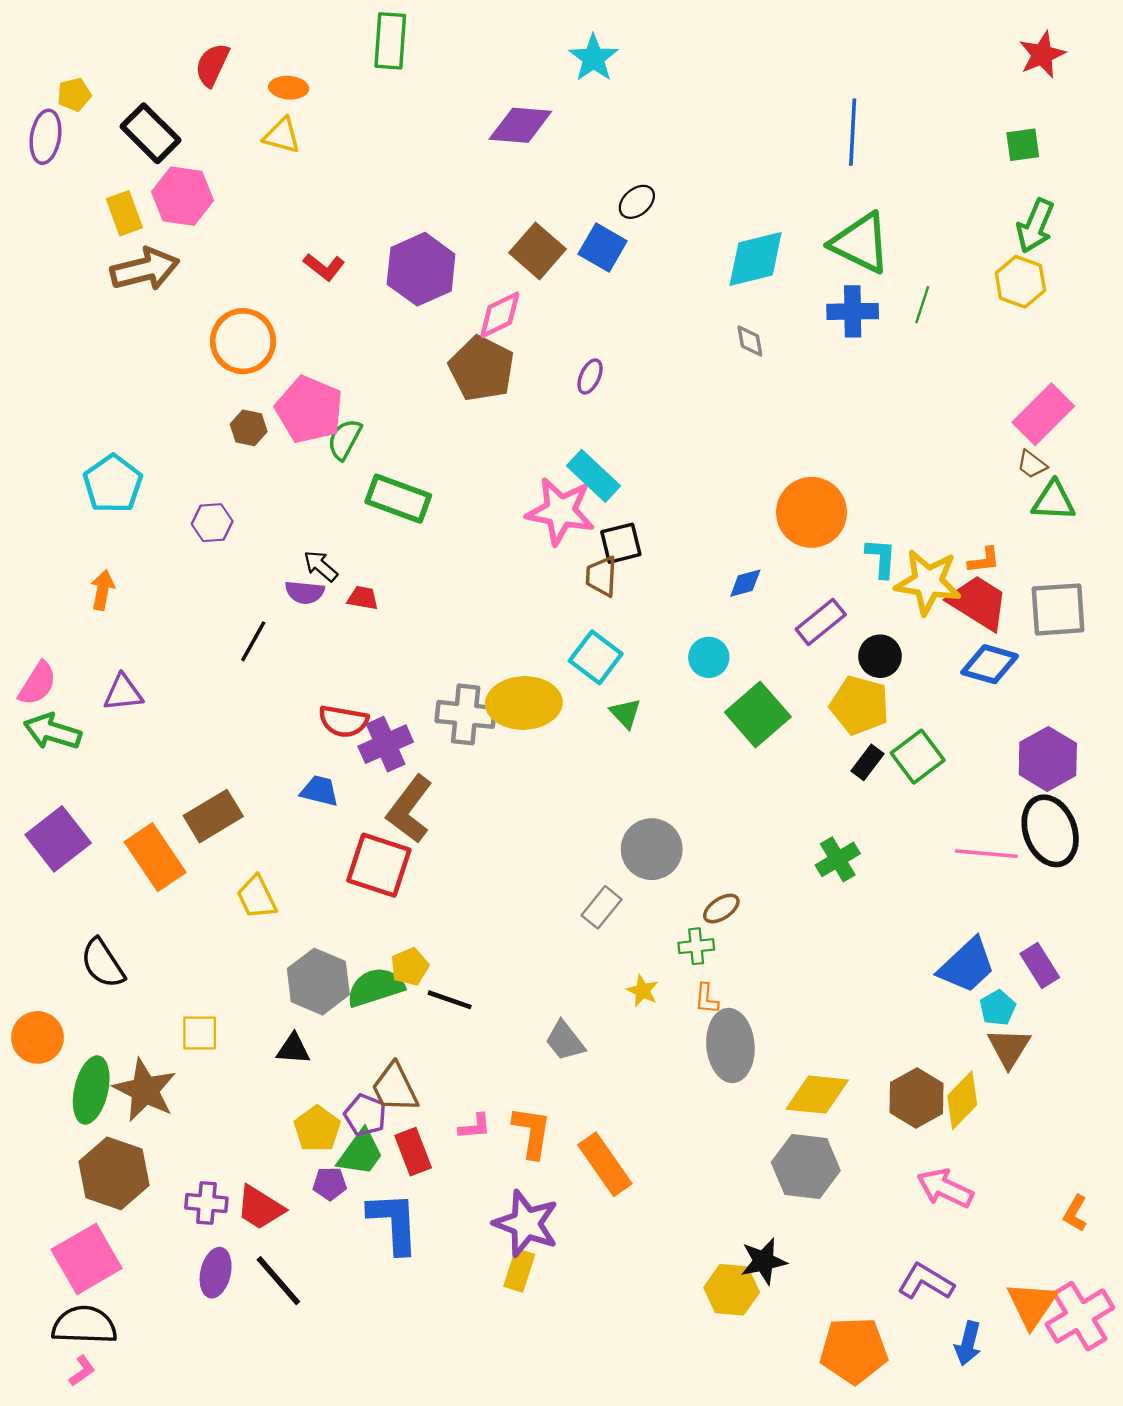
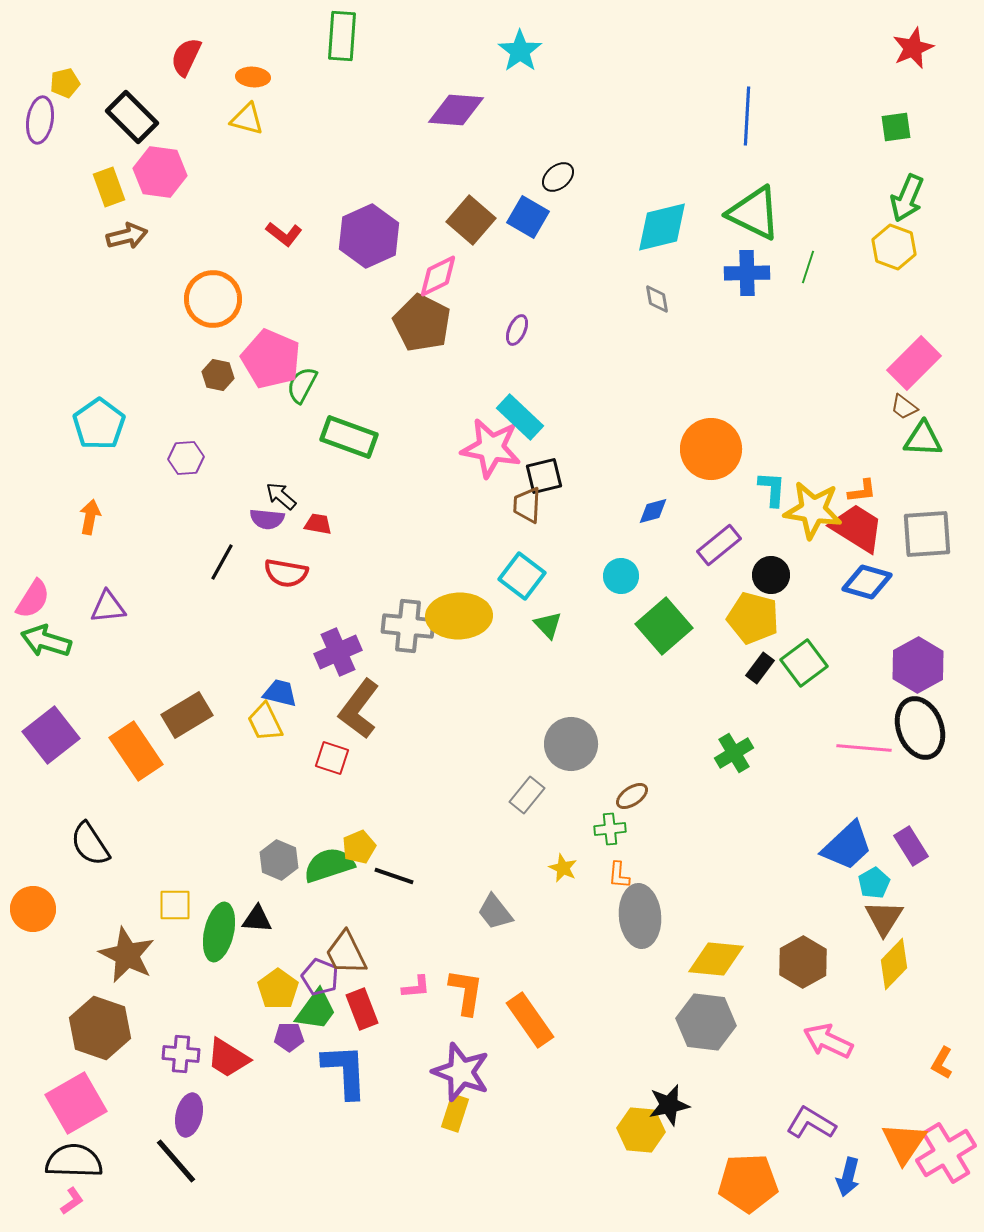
brown arrow: (145, 269) -> (127, 236), size x0.7
red semicircle: (343, 721) -> (286, 573), moved
red square: (379, 865) -> (332, 758), size x0.6
yellow trapezoid: (257, 897) -> (265, 722), moved
gray hexagon: (318, 982) -> (279, 860), size x0.7
green ellipse: (91, 1090) -> (219, 932), moved
yellow diamond: (962, 1100) -> (894, 964), moved
black line: (278, 1281) -> (176, 1161), moved

